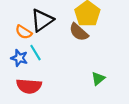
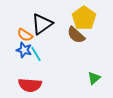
blue star: (19, 58) -> (24, 50), moved

